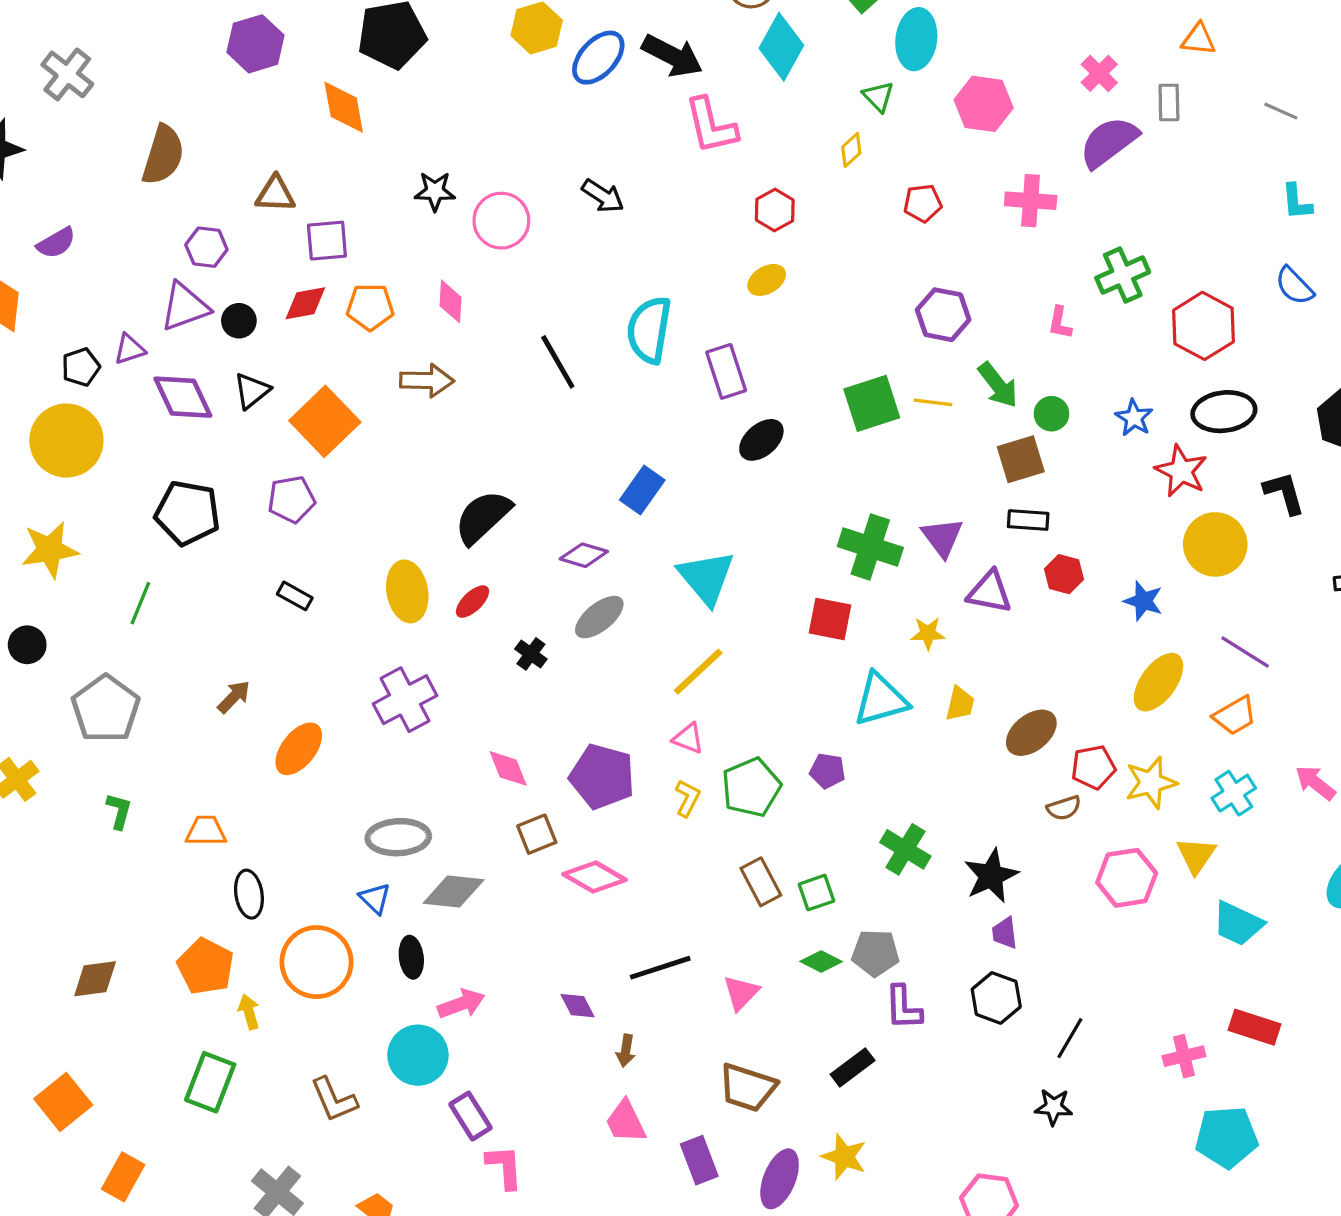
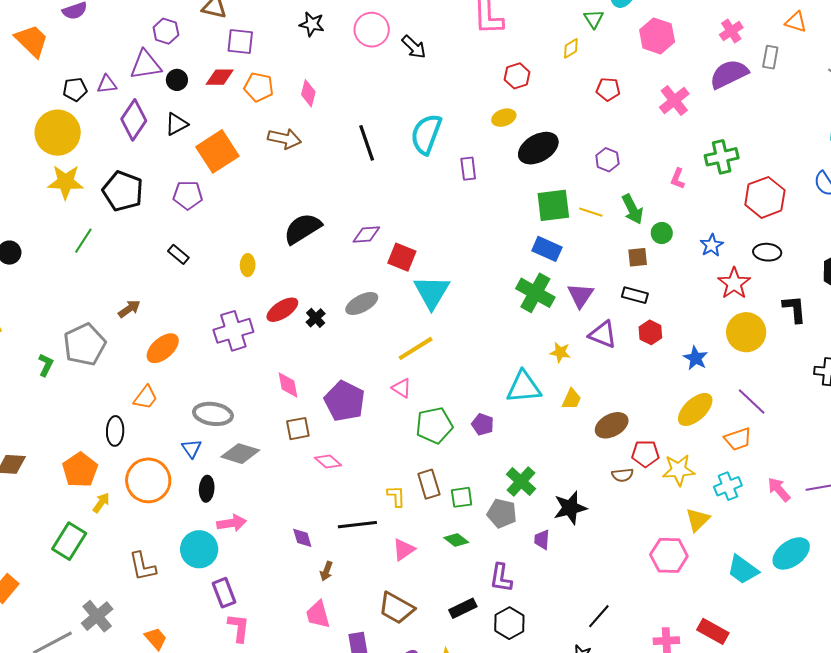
pink cross: (1031, 201) -> (674, 101), turned 36
pink circle: (501, 221) -> (372, 30), moved
purple hexagon: (943, 315) -> (607, 160), size x0.7
purple rectangle: (726, 371) -> (468, 169), size x0.7
purple diamond: (183, 397) -> (134, 120), turned 48
black ellipse: (1224, 412) -> (767, 252), size x0.7
black ellipse: (761, 440) -> (538, 148), moved, size x1.4
brown square: (1021, 459) -> (638, 257), size x0.7
blue rectangle: (642, 490) -> (547, 249), moved, turned 68
yellow star: (50, 550) -> (65, 182), moved
purple diamond: (584, 555) -> (366, 235), moved, turned -32
yellow ellipse: (407, 591) -> (248, 265), size x0.6
red ellipse: (473, 602) -> (282, 310), moved, size x1.4
red square: (830, 619) -> (402, 257), moved
gray pentagon: (106, 709) -> (85, 345), moved
yellow L-shape: (687, 798) -> (396, 496), moved, turned -40
orange trapezoid: (206, 831) -> (145, 397), moved, turned 116
pink diamond: (594, 877) -> (328, 462), size x0.7
pink hexagon: (1127, 878) -> (669, 555), moved
cyan trapezoid: (1238, 923) -> (743, 570), moved
purple trapezoid: (1005, 933) -> (542, 540), moved
gray pentagon: (875, 953) -> (502, 513), moved
black hexagon: (996, 998) -> (509, 623), moved
yellow arrow: (249, 1012) -> (101, 503), turned 40

